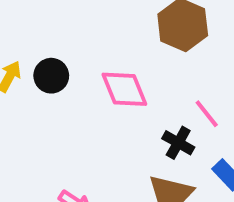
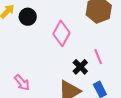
pink diamond: (124, 89) -> (61, 33), turned 35

